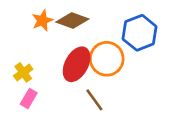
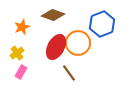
orange star: (42, 20) -> (22, 27), moved

